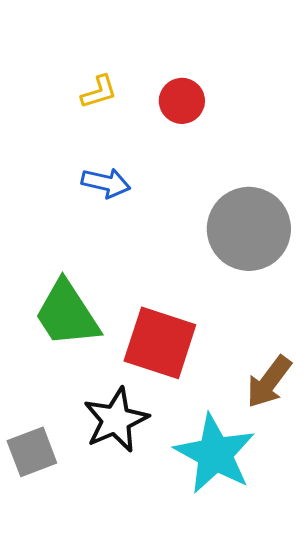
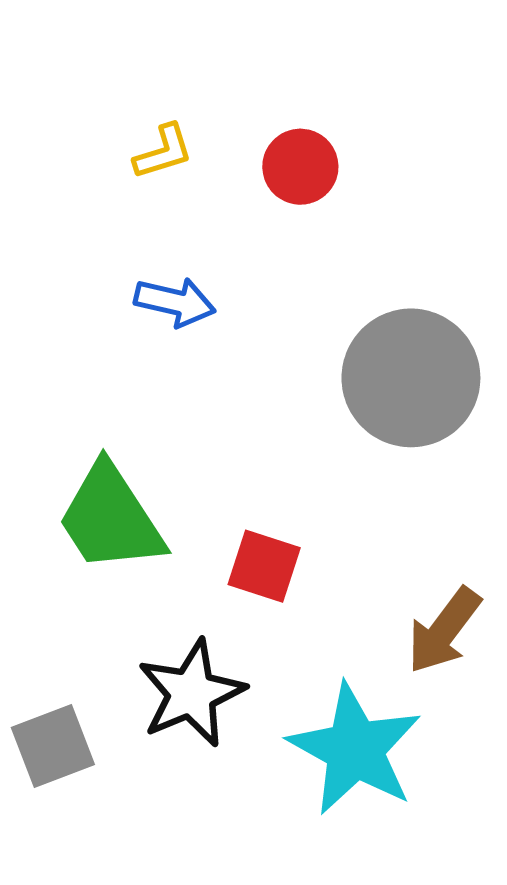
red square: (160, 343) -> (264, 566), size x0.6

